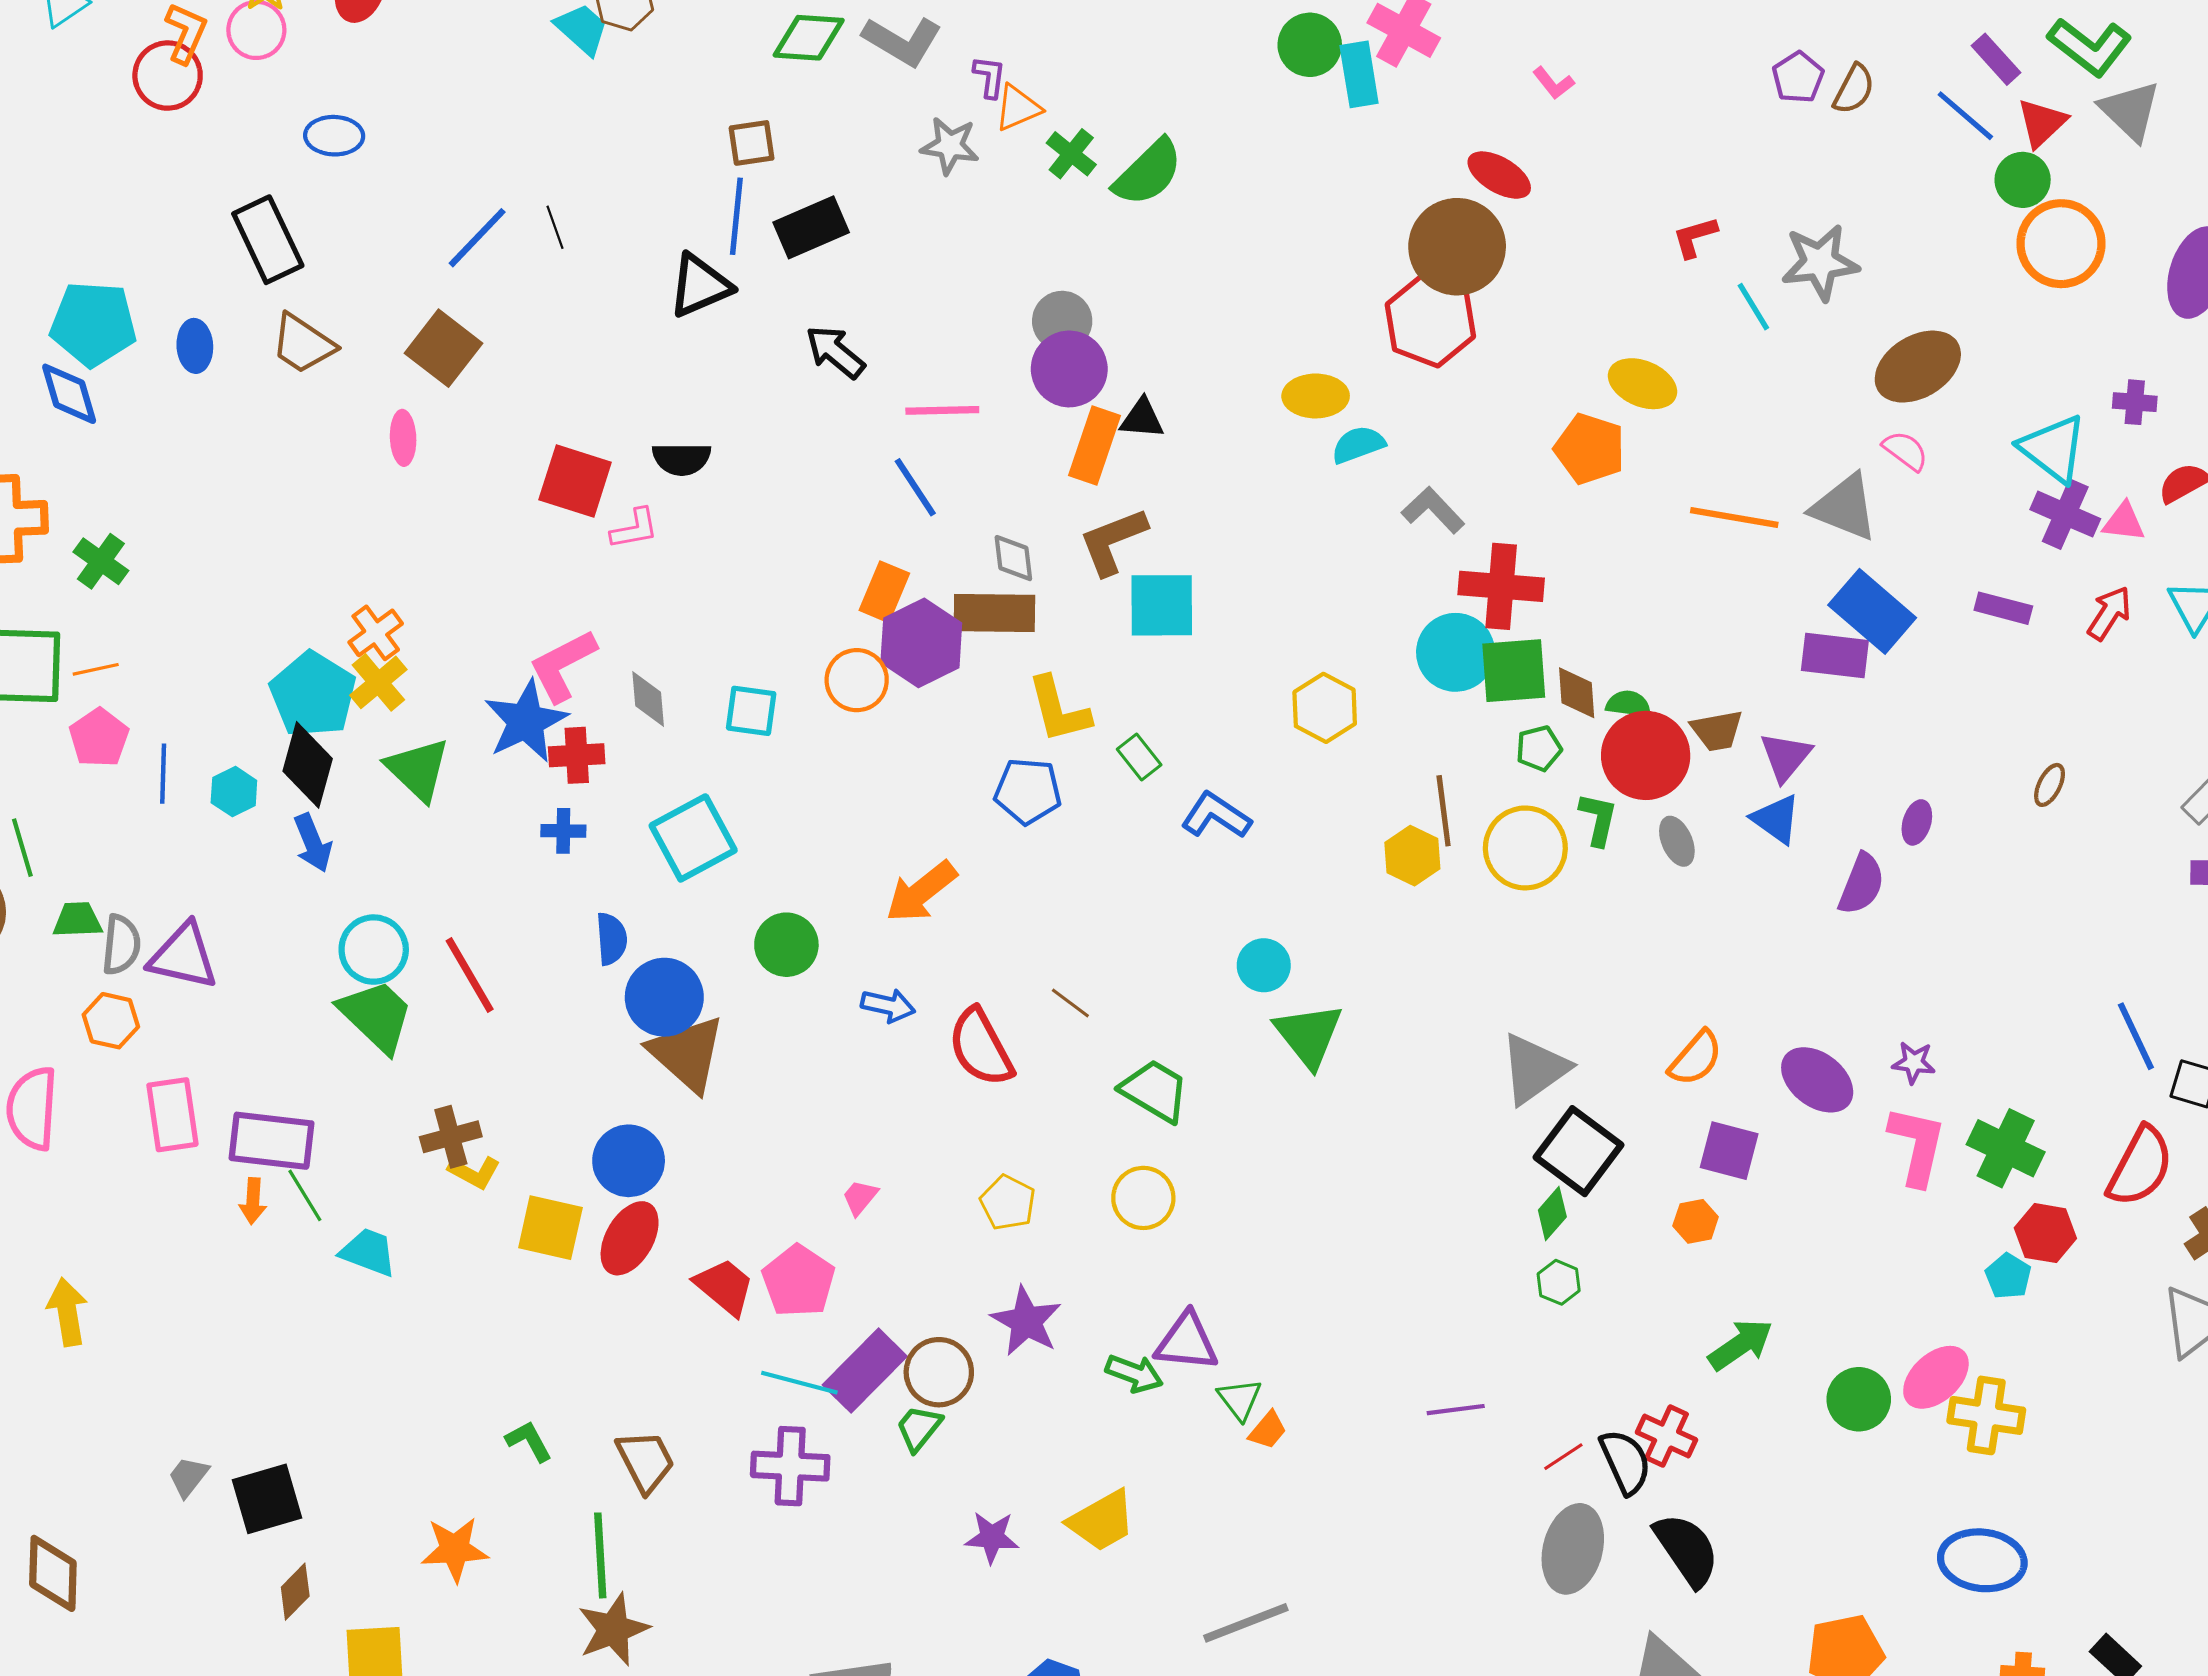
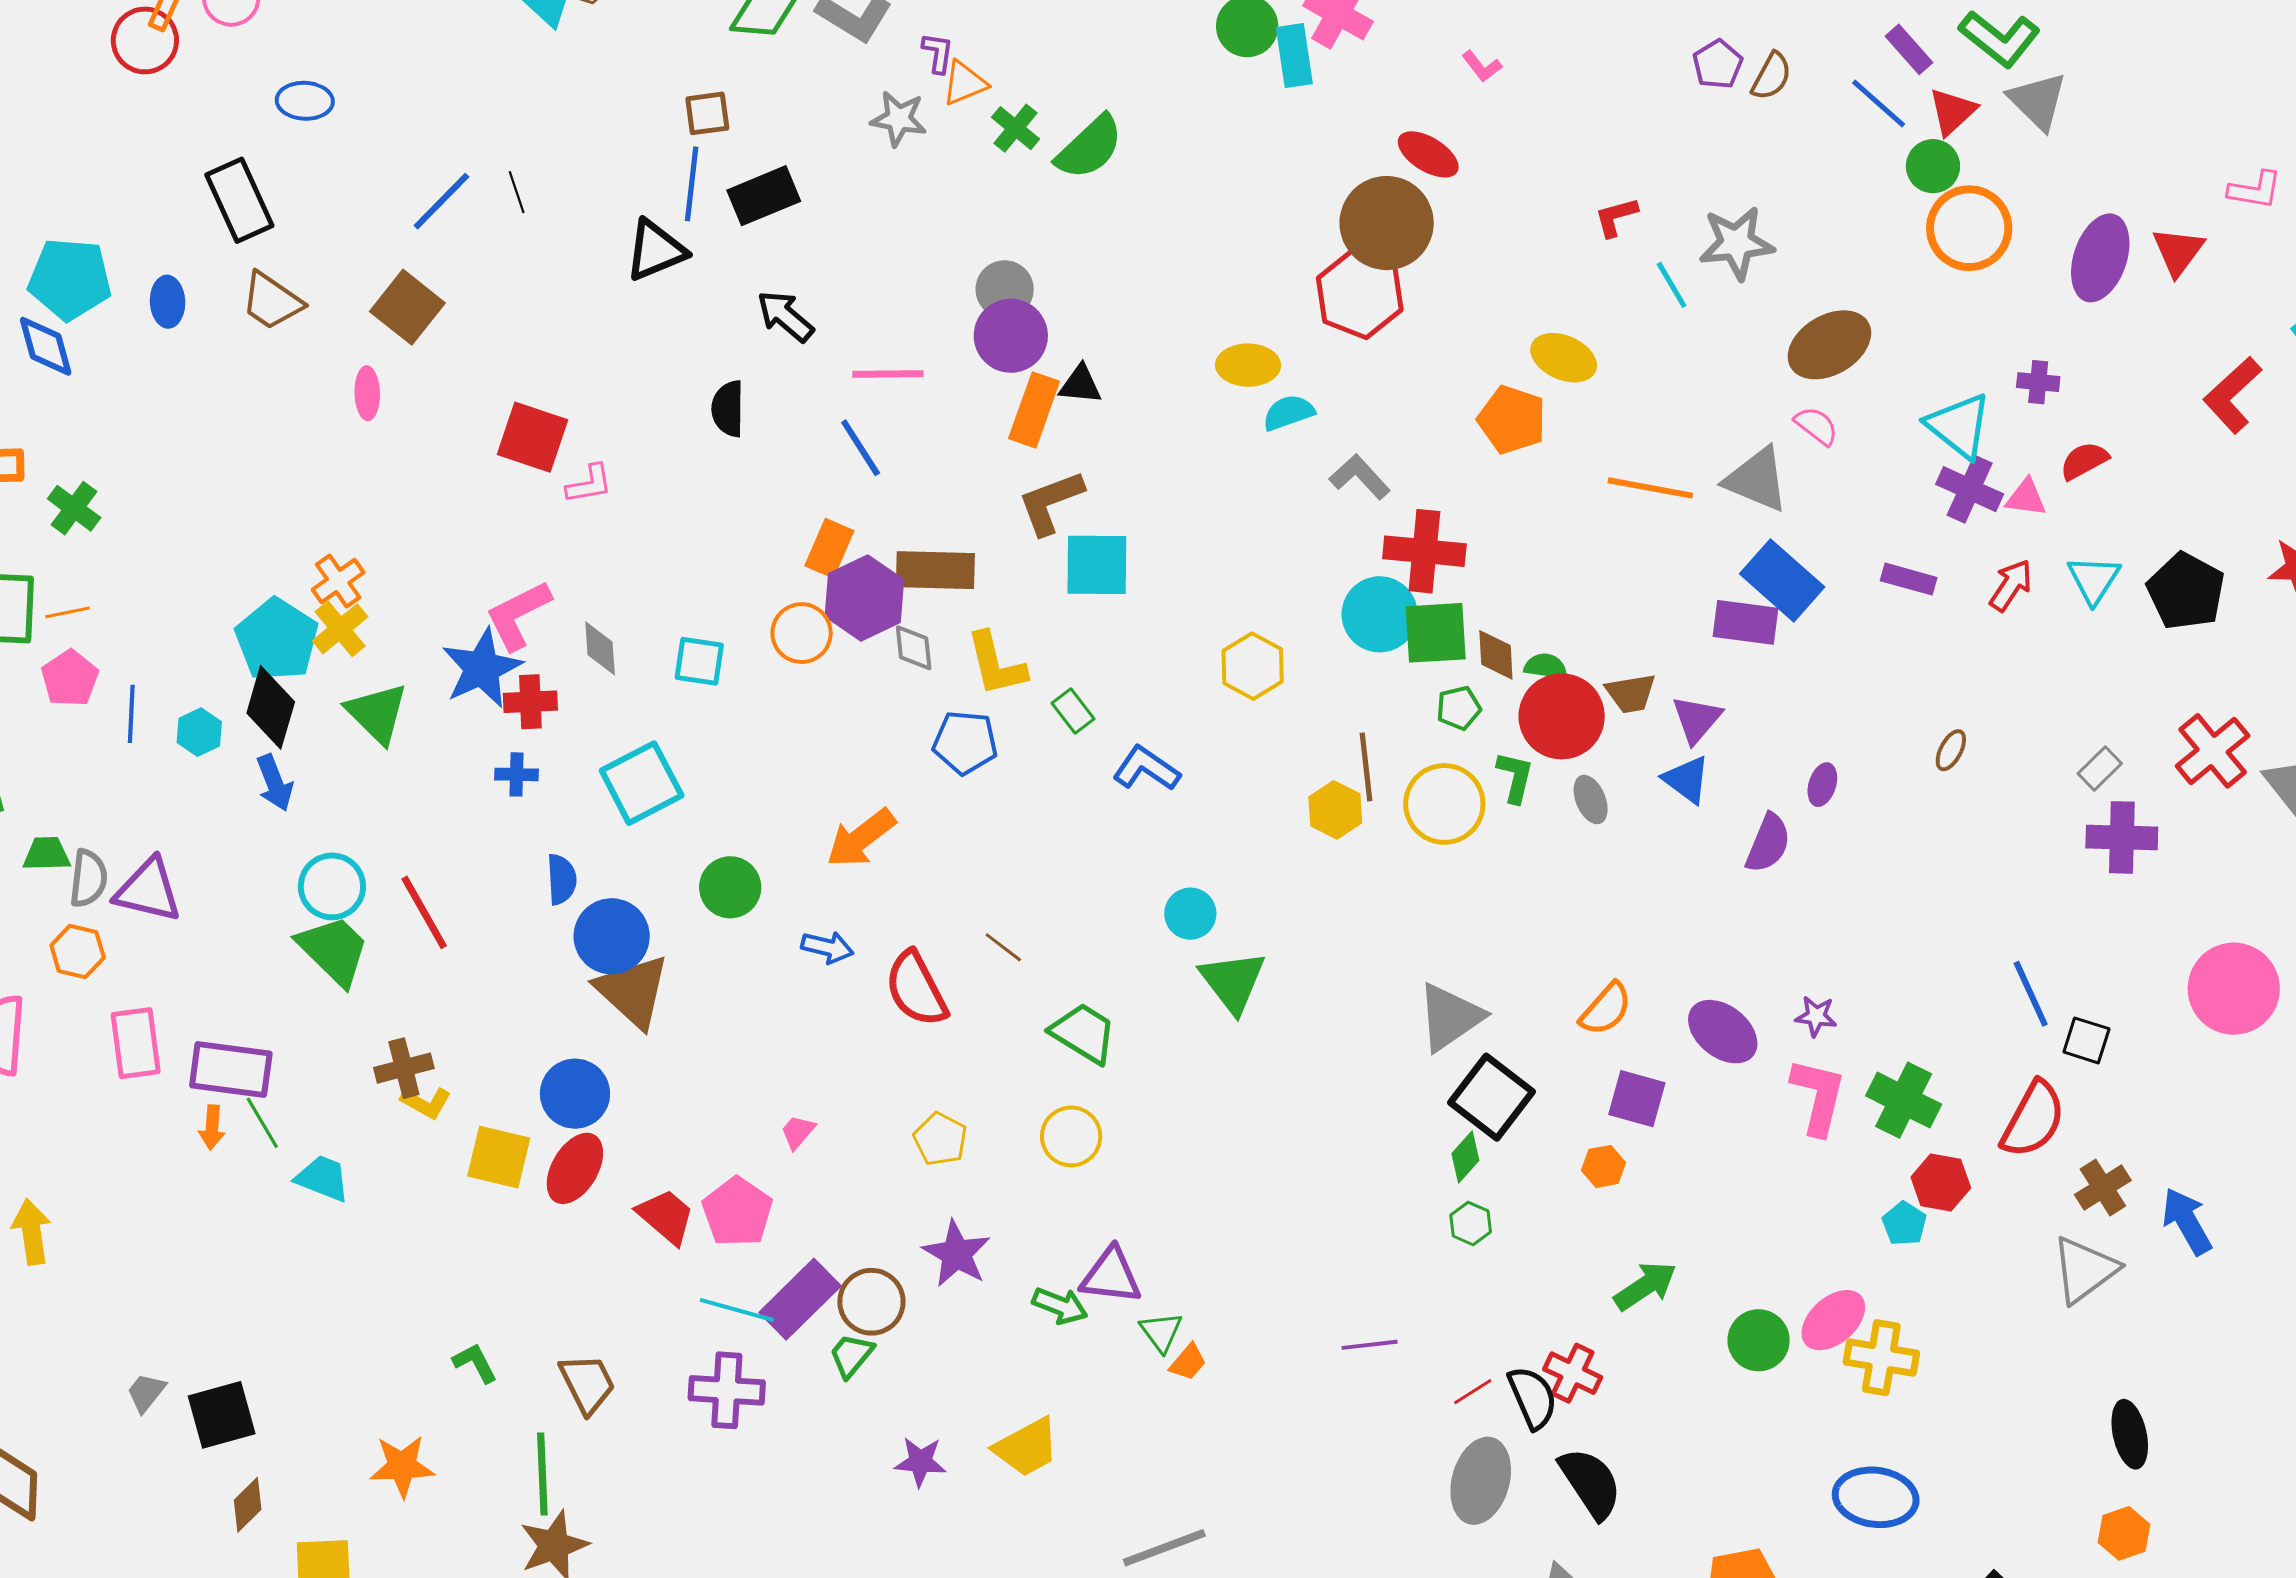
black semicircle: (682, 459) -> (728, 409), moved, turned 90
gray diamond: (1013, 558) -> (914, 648), moved

